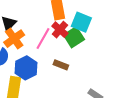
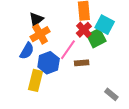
pink line: (43, 39) -> (68, 50), moved
brown rectangle: (61, 65) -> (82, 63), turned -32

